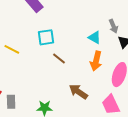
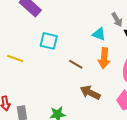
cyan square: (46, 37) -> (49, 41), turned 30
brown line: (59, 58) -> (76, 64), moved

